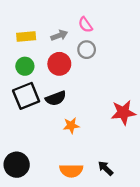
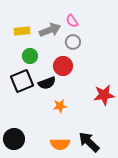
gray arrow: (59, 35) -> (50, 30), size x1.5
red circle: (59, 64) -> (63, 66), moved
green circle: (25, 66) -> (30, 56), moved
black arrow: (106, 168) -> (89, 142), size x1.6

